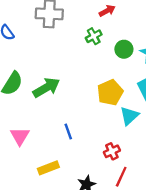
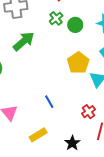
green circle: (124, 49) -> (75, 25), moved
green arrow: (46, 88) -> (24, 41), moved

